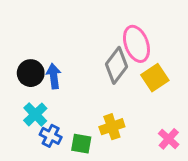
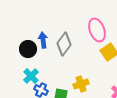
gray diamond: (117, 65) -> (64, 44), moved
blue arrow: (54, 76) -> (43, 40), moved

